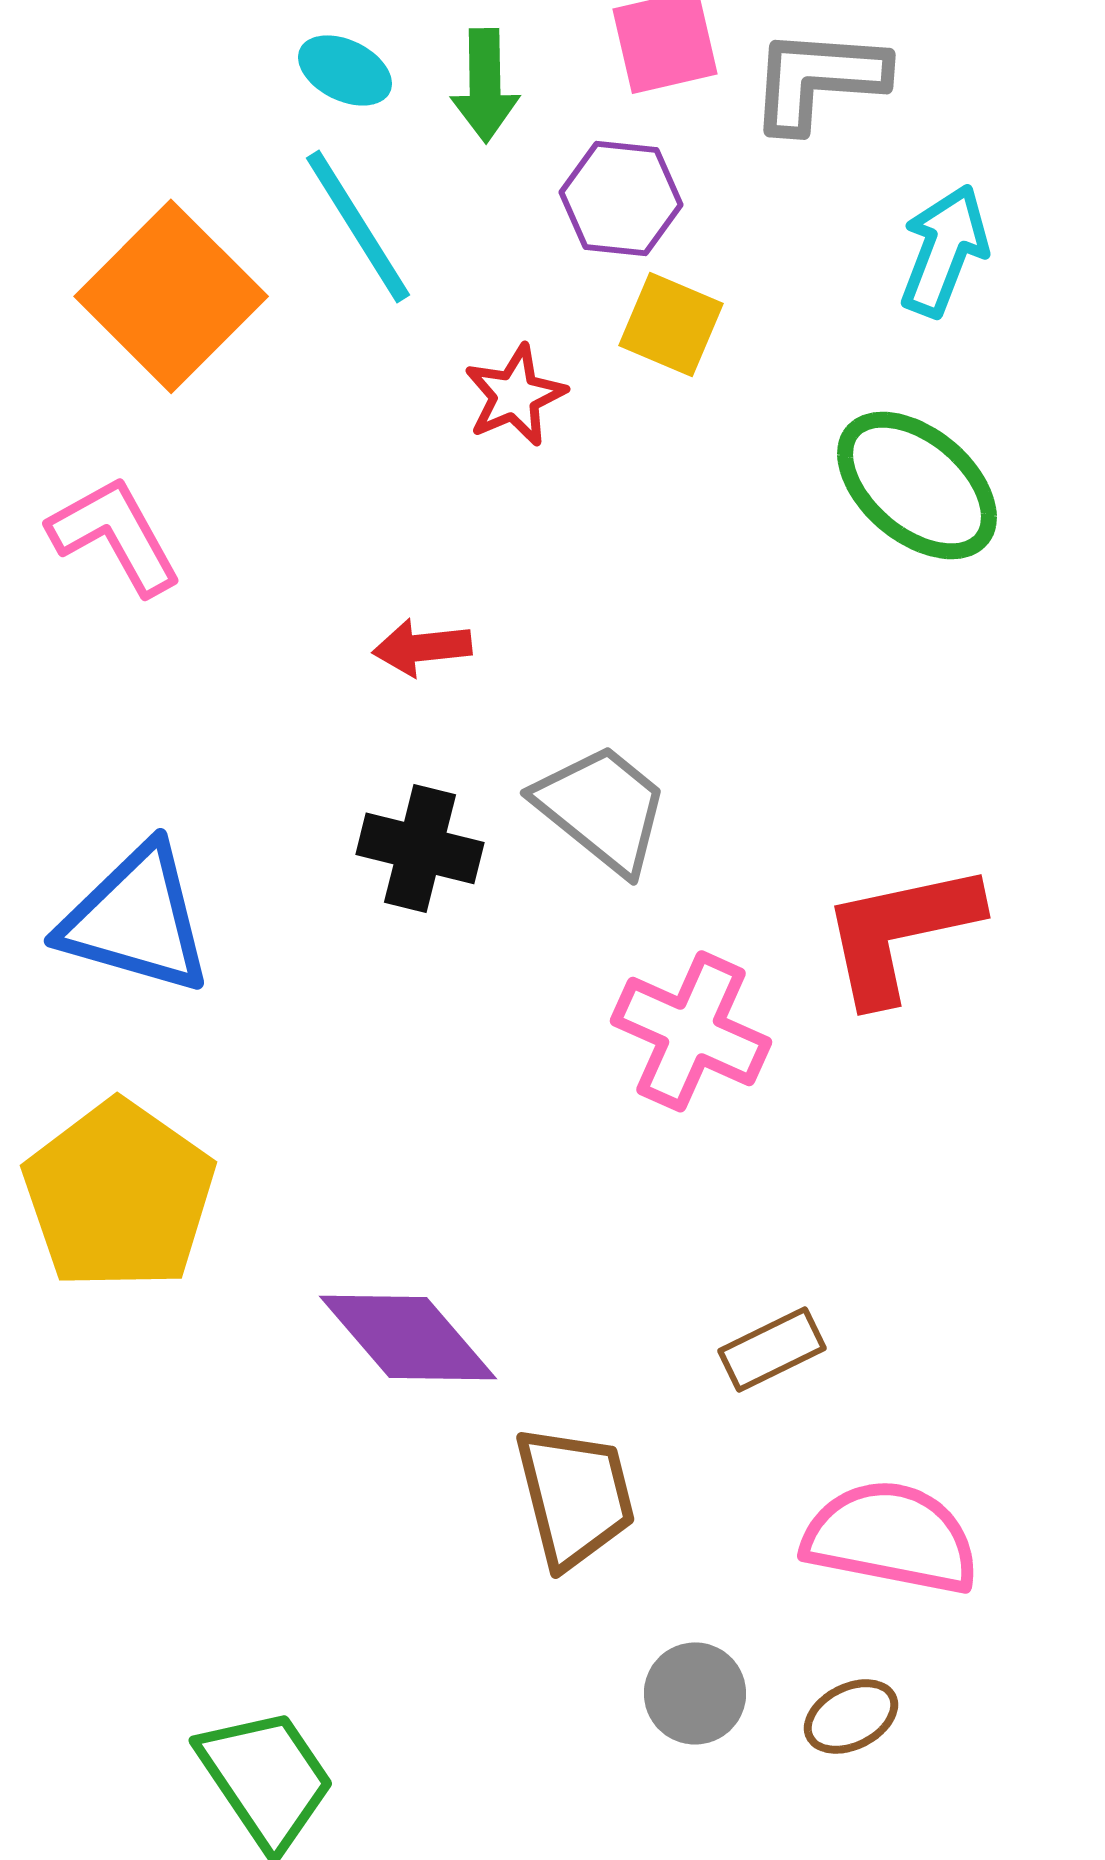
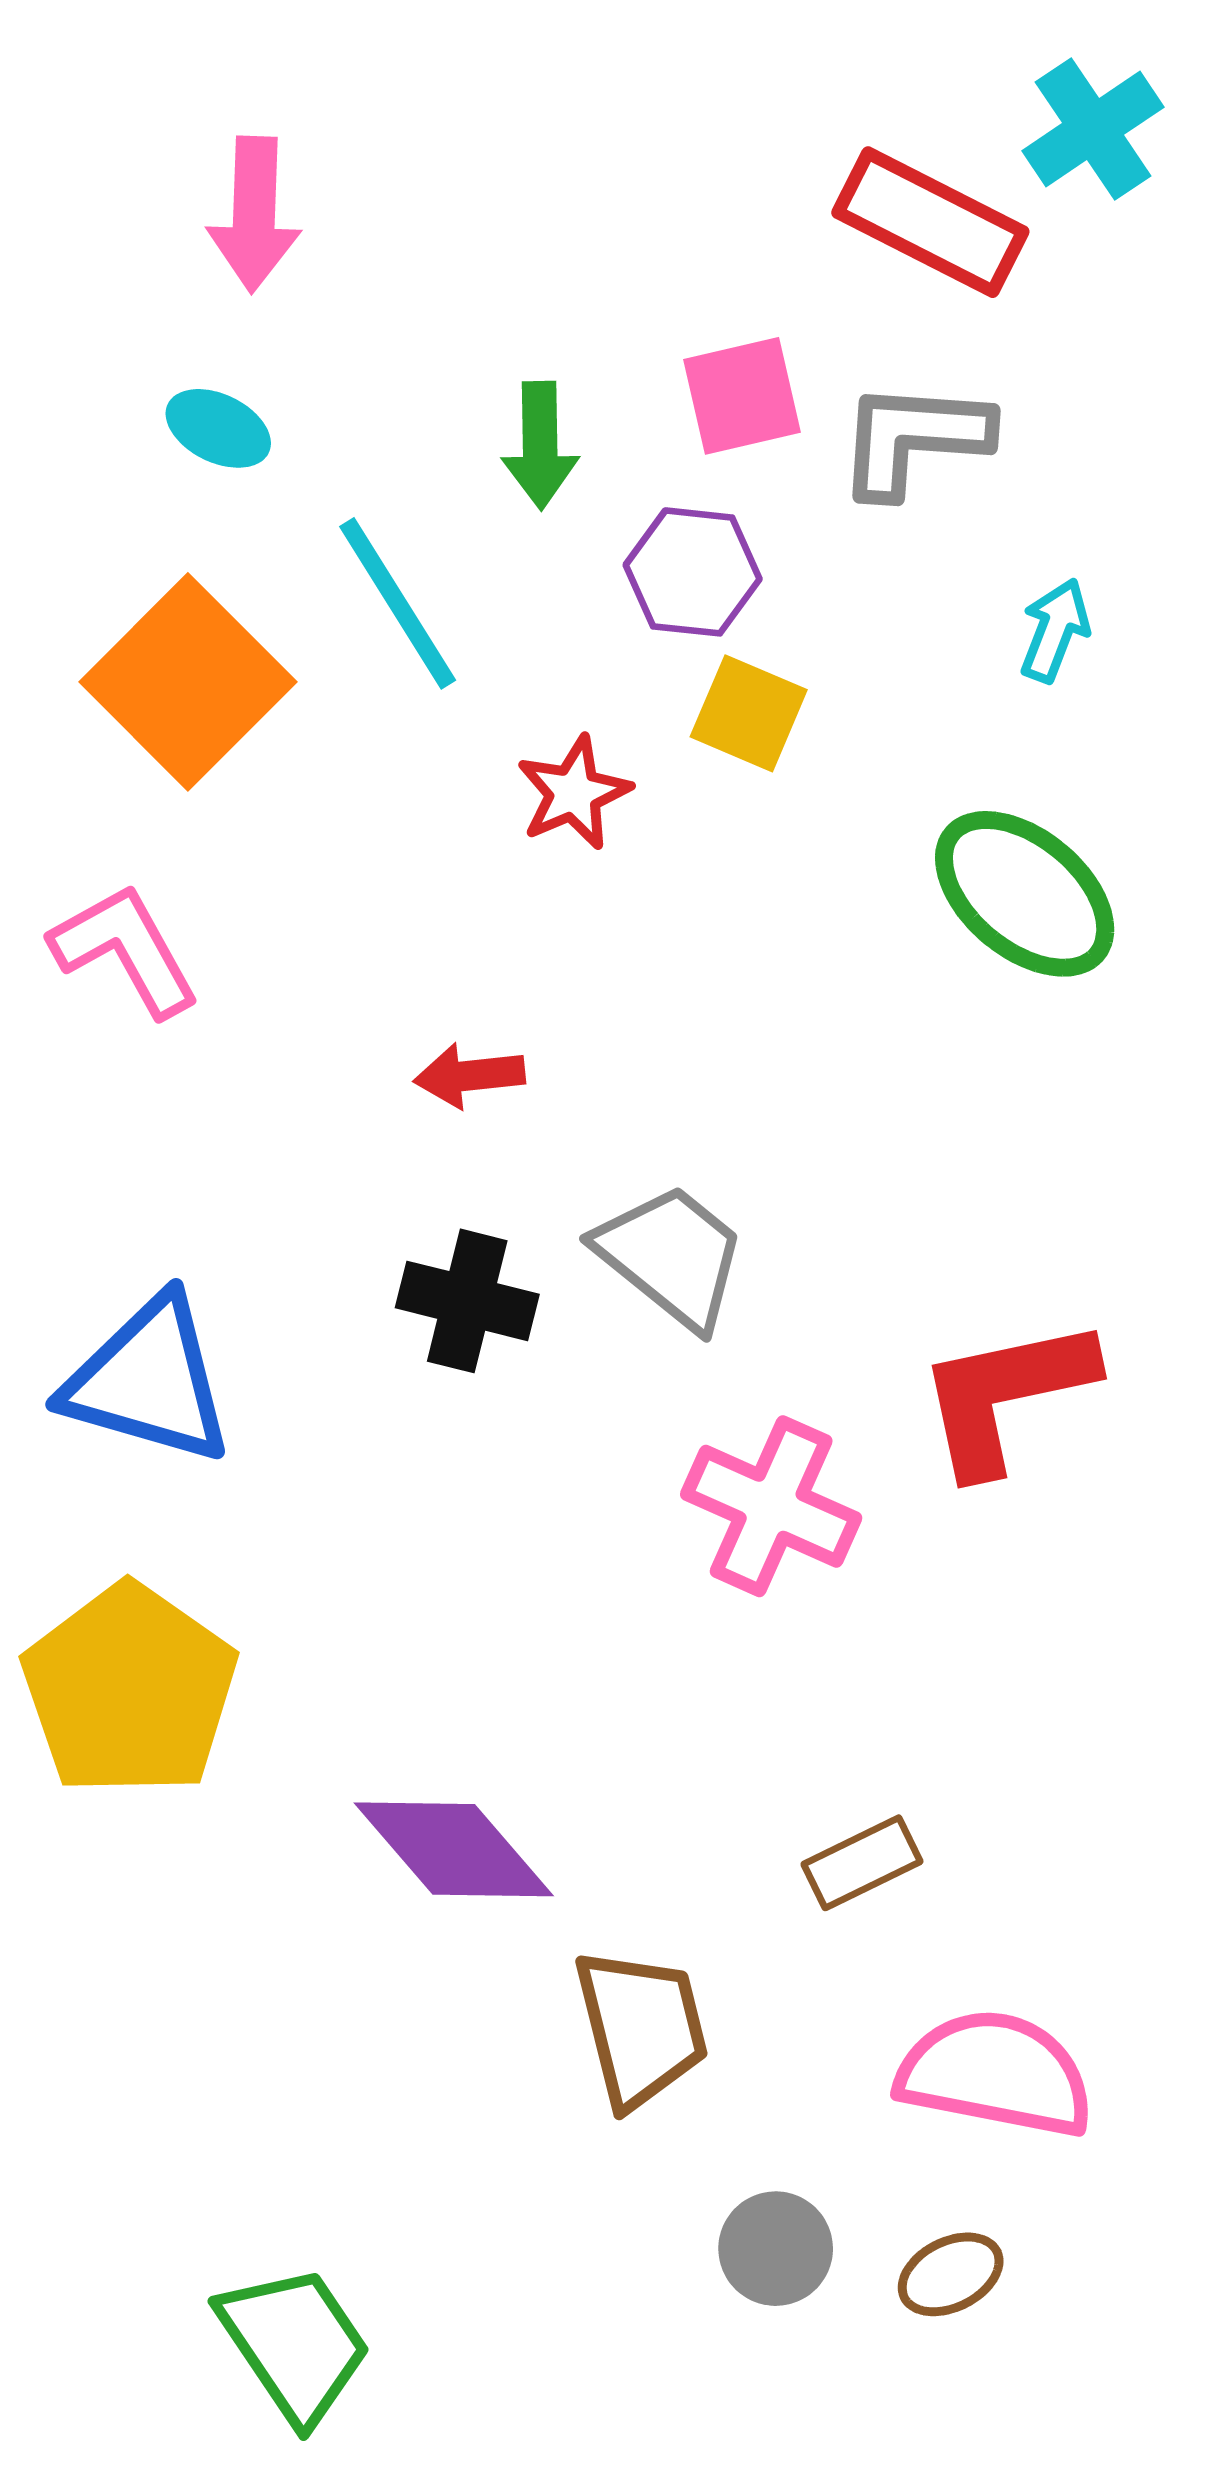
cyan ellipse: (345, 70) -> (218, 428), moved
cyan arrow: (944, 250) -> (1055, 630), size x0.7

